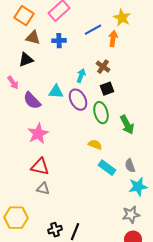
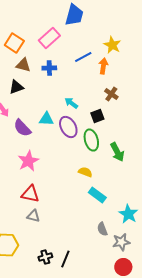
brown cross: (103, 67) -> (111, 94), moved
cyan arrow: (81, 76) -> (71, 103), turned -72
gray semicircle: (130, 166) -> (102, 229), moved
cyan star: (138, 187) -> (128, 214), turned -30

